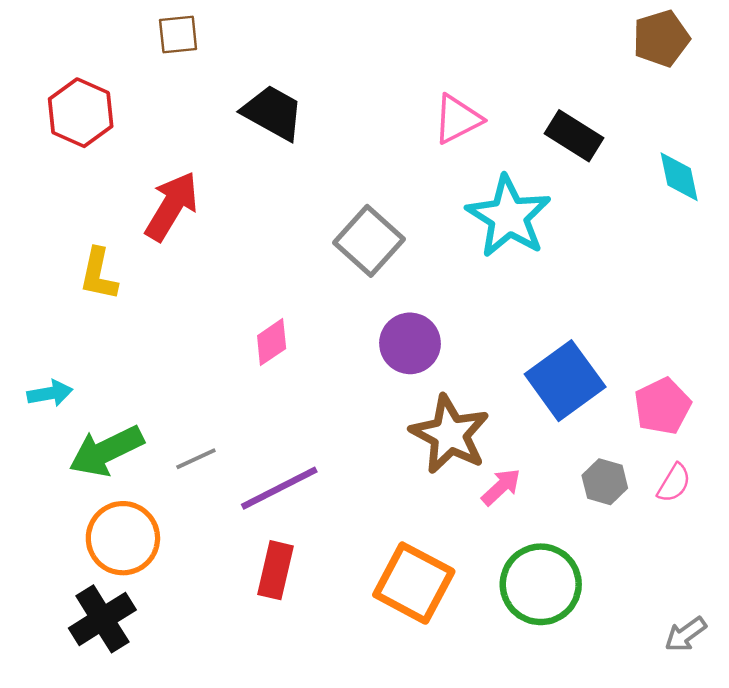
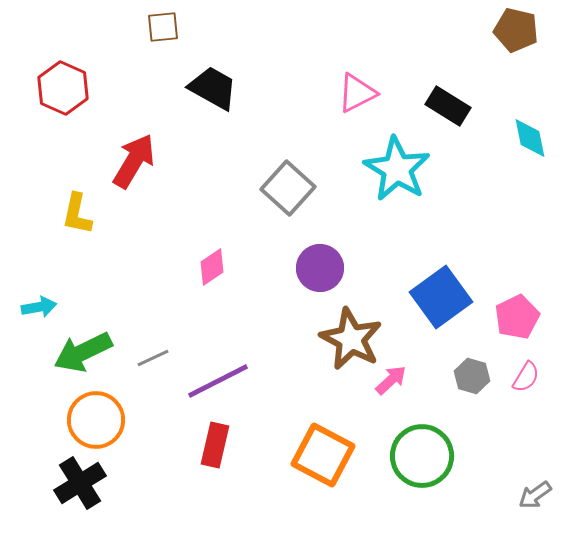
brown square: (178, 34) -> (163, 27), moved
brown pentagon: (661, 38) -> (516, 30), turned 30

